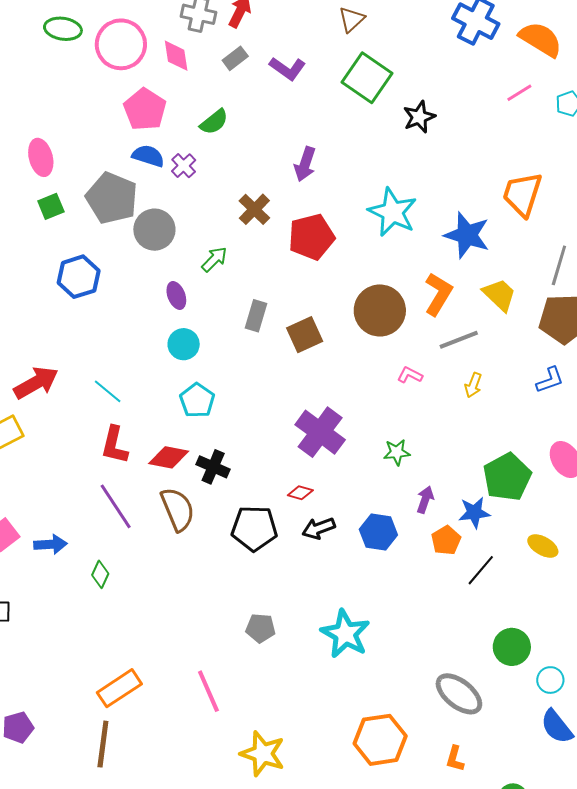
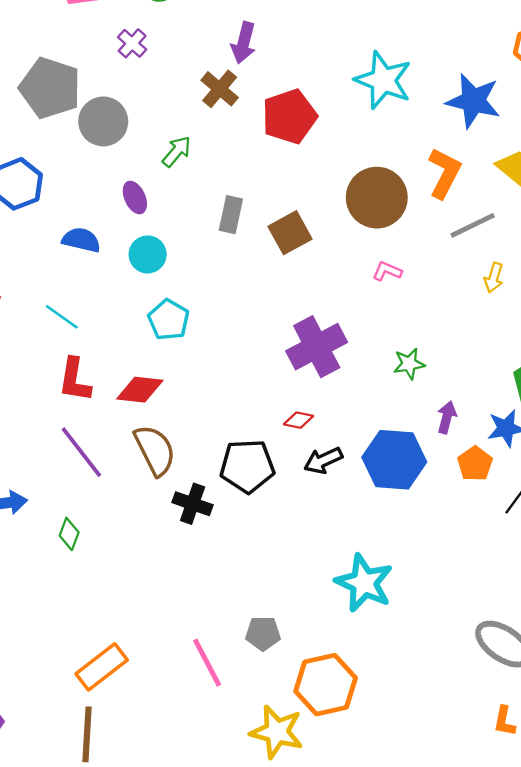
blue semicircle: (148, 156) -> (81, 240), moved
purple arrow: (305, 164) -> (244, 43), moved
pink L-shape: (410, 375) -> (387, 271), moved
purple cross: (320, 432) -> (317, 347), turned 30
black cross: (213, 467) -> (193, 504), moved
blue hexagon: (378, 532) -> (394, 460), size x1.4
gray pentagon: (261, 628) -> (263, 633), moved
orange hexagon: (380, 740) -> (326, 685), moved

